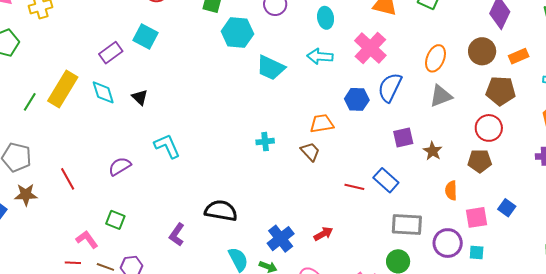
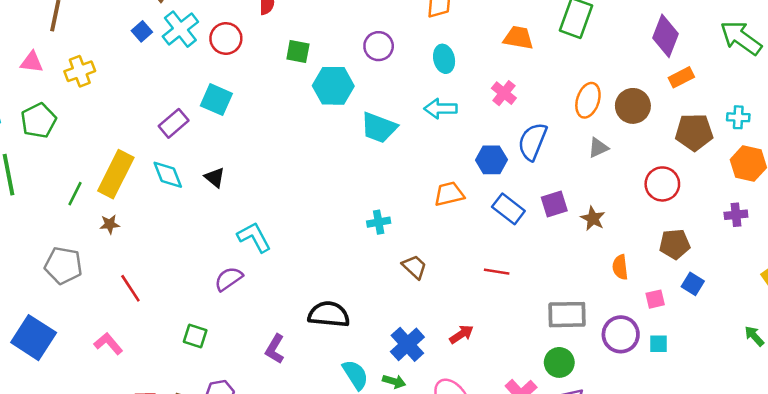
pink cross: (370, 48) -> (504, 93), size x0.6
brown circle: (482, 51) -> (633, 106), moved
orange rectangle: (519, 56) -> (681, 77), moved
brown pentagon: (501, 91) -> (694, 132), moved
gray triangle: (441, 96) -> (598, 148), size x0.7
brown trapezoid: (310, 152) -> (414, 267), moved
brown pentagon: (480, 161) -> (675, 244), moved
purple semicircle: (120, 166) -> (229, 279), moved
blue rectangle: (386, 180) -> (508, 209), moved
brown star: (26, 195) -> (110, 224), moved, size x0.7
pink square: (477, 217) -> (655, 299), size x0.7
pink L-shape: (87, 239) -> (108, 344), moved

